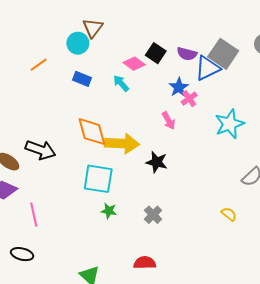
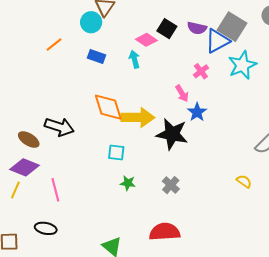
cyan arrow: (121, 83) -> (134, 59), turned 30
blue star: (179, 87) -> (197, 112), moved
cyan star: (229, 124) -> (242, 65), moved
black star: (157, 162) -> (172, 134), size x1.5
cyan square: (98, 179) -> (116, 153), size x0.6
red semicircle: (145, 263) -> (165, 232), size x1.4

